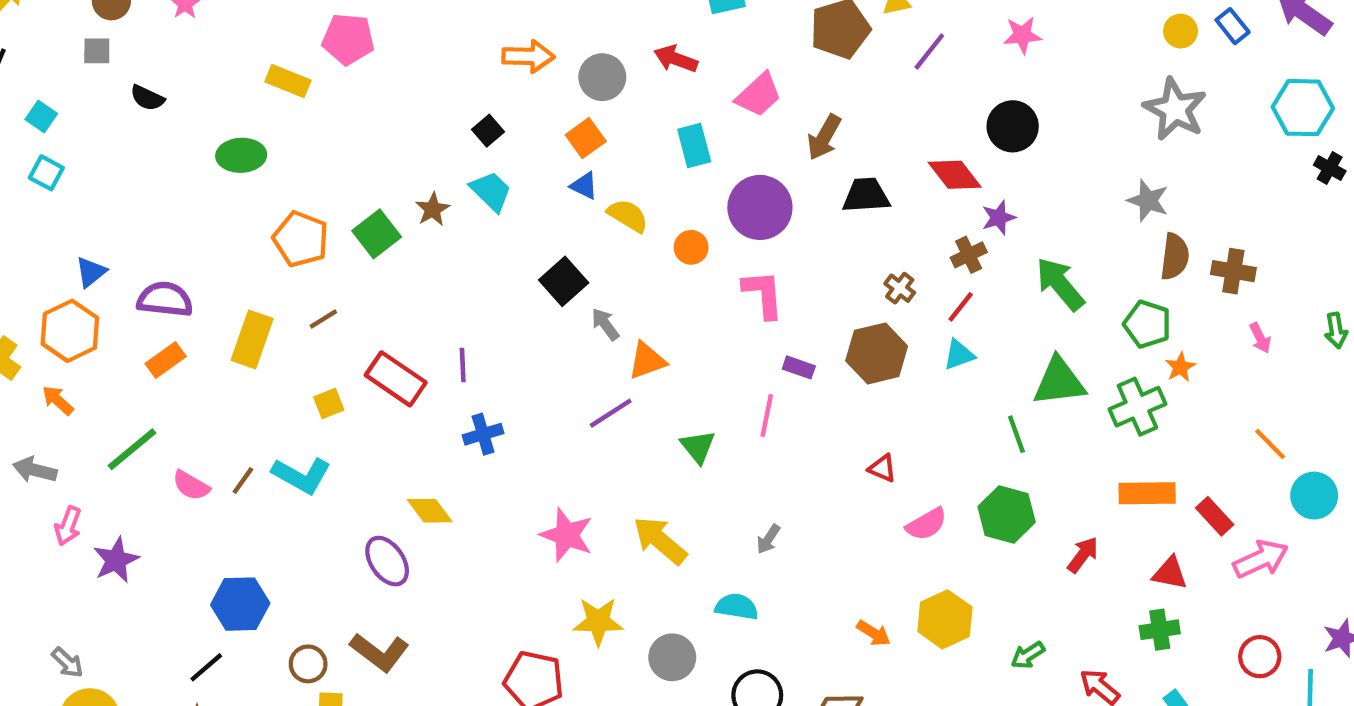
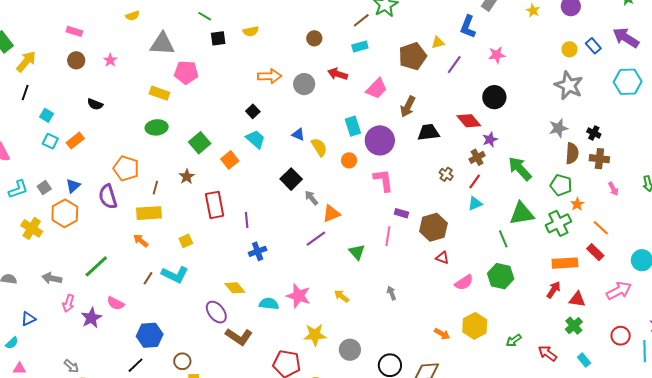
gray square: (97, 51) -> (44, 188), moved, turned -32
orange square: (586, 138) -> (230, 160), moved
cyan rectangle: (694, 145) -> (353, 126), moved
green ellipse: (241, 155) -> (157, 127), moved
black cross: (1330, 168) -> (594, 133), moved
gray star: (1148, 201) -> (558, 128), turned -30
brown star: (433, 209) -> (187, 177), moved
yellow semicircle: (628, 216) -> (319, 147), turned 30
green square: (377, 234) -> (200, 143), moved
orange pentagon: (301, 239) -> (126, 168), moved
purple semicircle: (165, 299) -> (108, 197), turned -110
brown line: (323, 319) -> (155, 188), moved, turned -40
yellow rectangle: (252, 339) -> (149, 213), turned 70
brown hexagon: (877, 353) -> (433, 227), moved
orange rectangle: (166, 360) -> (75, 141), moved
red rectangle: (396, 379) -> (215, 205), moved, turned 48
orange arrow: (58, 400) -> (141, 241), moved
orange line: (1270, 444) -> (601, 228), moved
pink semicircle: (191, 485) -> (116, 303), moved
red rectangle: (1215, 516) -> (595, 252), moved
gray arrow: (768, 539) -> (391, 293), turned 128
yellow arrow: (660, 540) -> (342, 296), size x0.6
red arrow: (1083, 555) -> (554, 290), moved
cyan semicircle: (737, 607) -> (269, 304), moved
green cross: (1160, 630) -> (574, 326), turned -30
brown L-shape: (380, 652) -> (239, 337), moved

